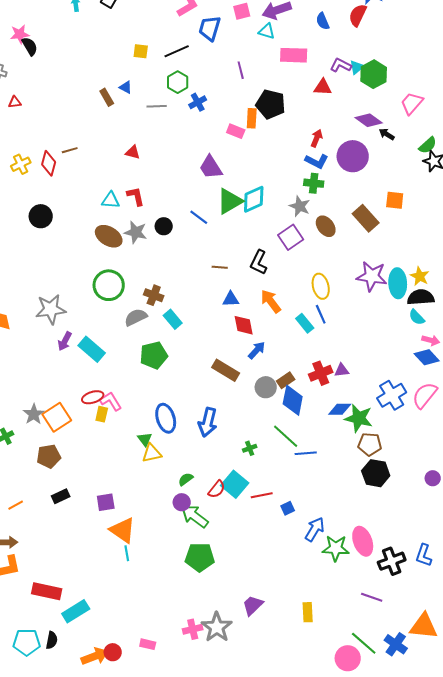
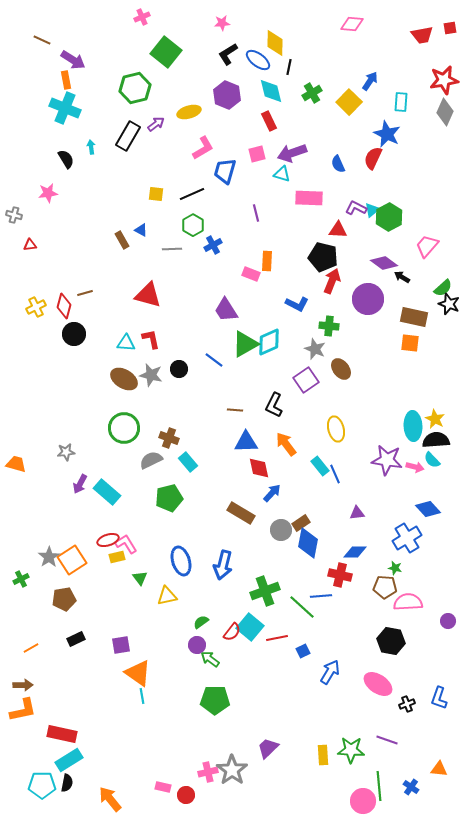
pink star: (20, 34) -> (48, 193), moved
black semicircle: (30, 46) -> (66, 159), moved
black pentagon: (271, 104) -> (323, 257), moved
red arrow: (317, 138) -> (332, 281), size x1.4
red triangle: (133, 152) -> (148, 295), size x1.8
blue L-shape: (317, 161) -> (297, 304), moved
black circle: (41, 216) -> (74, 334), moved
brown rectangle: (366, 218) -> (414, 317), moved, turned -36
purple star: (372, 276) -> (387, 460), moved
blue triangle: (231, 299) -> (246, 442), size x1.4
gray star: (51, 309) -> (66, 452), size x0.6
blue line: (321, 314) -> (335, 474), moved
pink arrow: (431, 340) -> (415, 467), moved
blue diamond: (427, 357) -> (428, 509), moved
red cross: (321, 373) -> (340, 575), moved, turned 35
pink semicircle: (425, 395) -> (408, 602), moved, turned 48
yellow rectangle: (102, 414) -> (117, 557), turned 63
green star: (359, 418) -> (395, 568), moved, size x0.5
green line: (286, 436) -> (302, 607), moved
green triangle: (145, 439) -> (140, 578), moved
green cross: (250, 448) -> (265, 591), size x2.0
black hexagon: (376, 473) -> (391, 641), moved
green arrow: (195, 516) -> (210, 659), size x0.7
pink ellipse: (363, 541) -> (378, 684), turned -36
green star: (336, 548) -> (351, 750), moved
black cross: (392, 561) -> (407, 704), size x0.6
cyan rectangle: (76, 611) -> (69, 760), moved
orange triangle: (424, 626) -> (439, 769), size x0.6
green line: (364, 643) -> (379, 786), turned 44
blue cross: (396, 644) -> (411, 787), size x0.7
red circle: (113, 652) -> (186, 795), moved
orange arrow: (95, 656) -> (110, 799), turned -108

